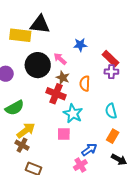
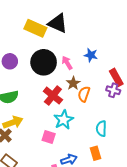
brown star: (63, 78) -> (73, 83), moved
orange rectangle: (113, 136) -> (95, 153), turned -64

